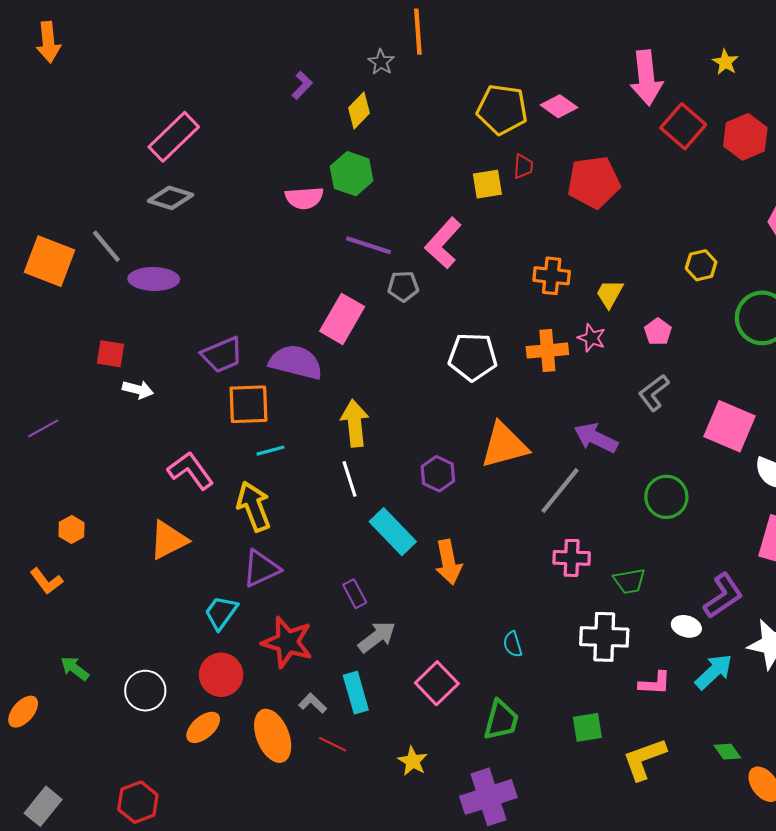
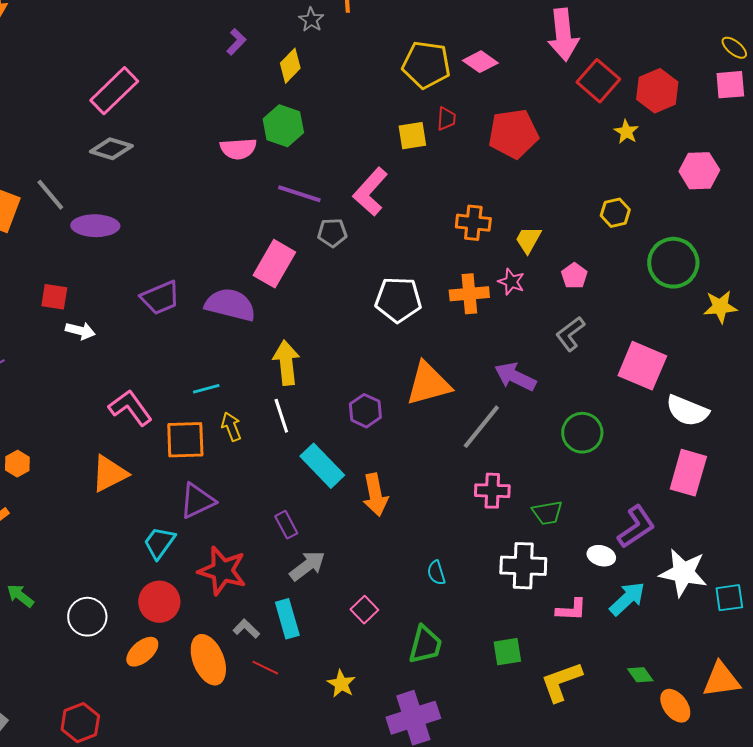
yellow star: (725, 62) -> (626, 132), moved
orange square: (248, 404) -> (185, 440), moved
yellow arrow: (254, 506) -> (231, 427), moved, size x0.6
pink square: (437, 683) -> (364, 610), size x0.7

